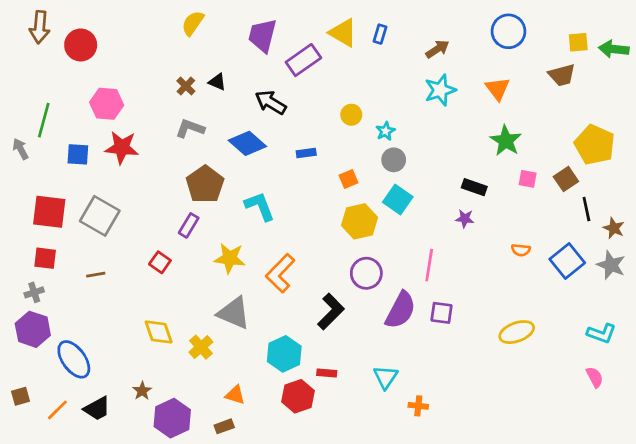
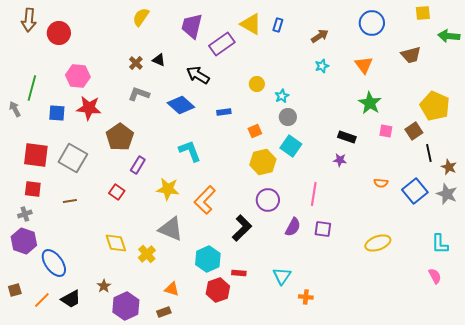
yellow square: (578, 42) -> (423, 13), moved
cyan star: (440, 90) -> (322, 66), size x0.6
brown pentagon: (205, 184) -> (120, 137), moved
purple semicircle: (401, 310) -> (293, 227), size x0.7
cyan L-shape: (601, 333) -> (440, 244), turned 70

